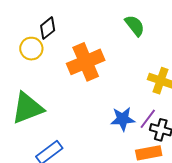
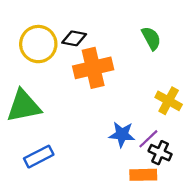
black diamond: (48, 28) -> (74, 38), moved, turned 40
yellow circle: (31, 49) -> (38, 44), size x1.5

